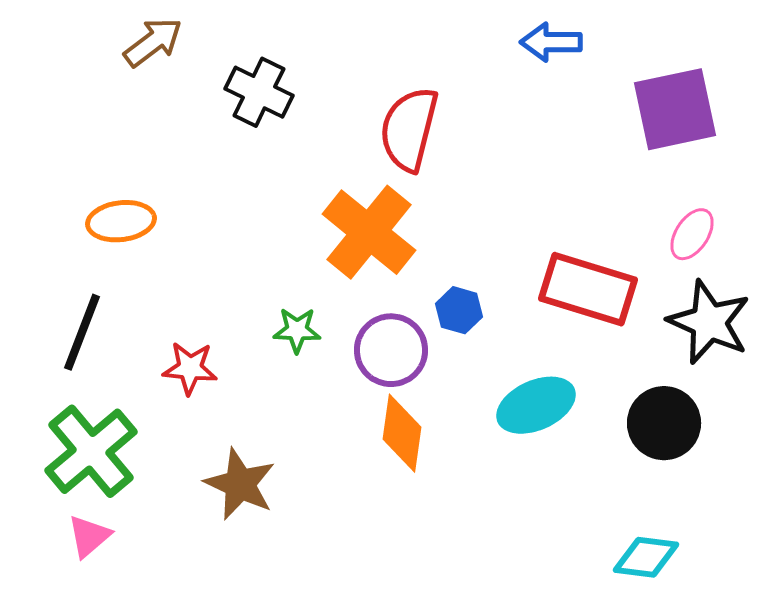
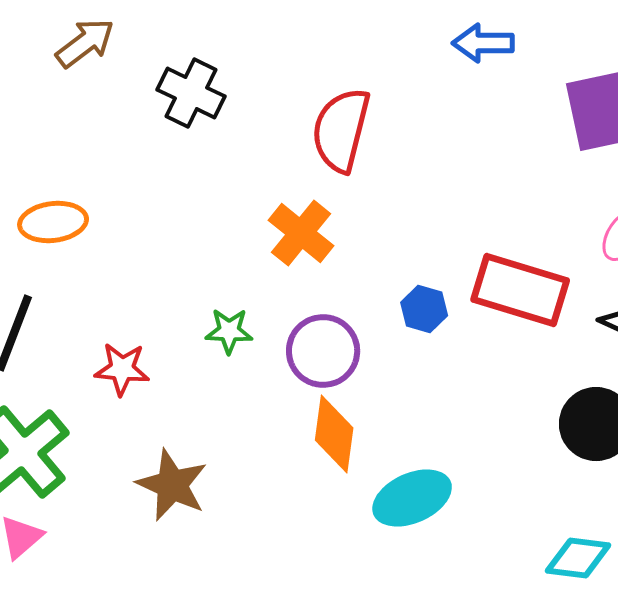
orange cross: (369, 232) -> (301, 233), size x0.7
blue hexagon: (459, 310) -> (424, 309), moved
cyan ellipse: (536, 405) -> (412, 498), moved

